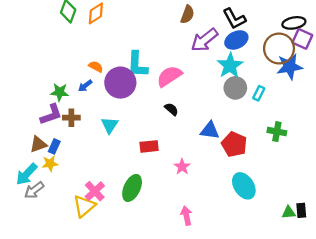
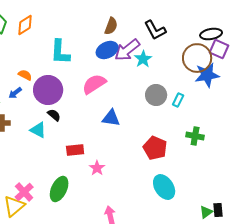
blue ellipse: (236, 40) -> (107, 50), moved
cyan L-shape: (137, 64) -> (60, 52), moved
cyan star: (230, 66) -> (143, 59), moved, size x0.7
black semicircle: (171, 109) -> (54, 115), moved
cyan triangle: (110, 125) -> (38, 130), turned -36
blue triangle: (210, 130) -> (111, 118), moved
pink star: (182, 167) -> (97, 168), moved
green triangle: (289, 212) -> (206, 212), turned -32

